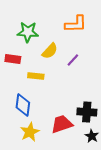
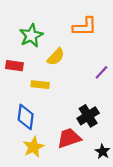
green star: (28, 32) -> (31, 36), turned -30
purple line: (73, 60) -> (101, 72), moved
black cross: (87, 112) -> (88, 116), moved, turned -36

